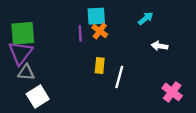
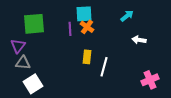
green square: (23, 33) -> (34, 24), moved
purple triangle: (20, 53) -> (18, 46), size x0.7
pink cross: (172, 92) -> (150, 80), turned 30

